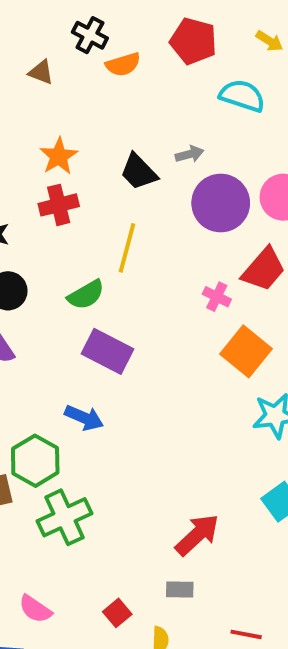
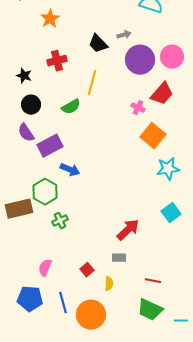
orange star: (59, 156) -> (50, 19), moved
purple rectangle: (107, 351) -> (50, 146), moved, turned -55
green cross: (65, 517) -> (60, 221), size x0.6
pink semicircle: (35, 609) -> (45, 268), turned 78

